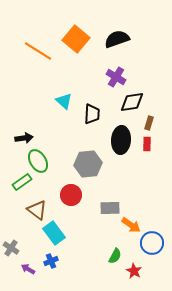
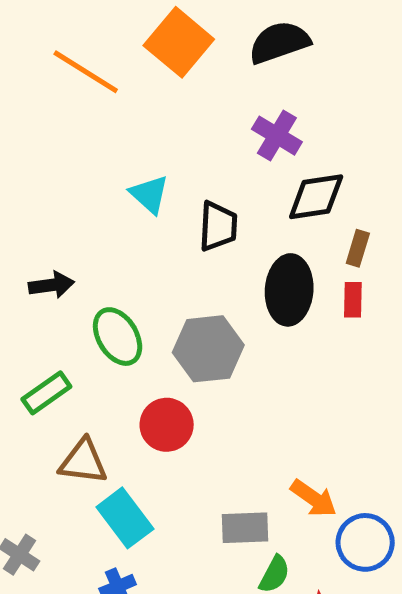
green ellipse: (38, 161) -> (118, 337), moved
gray rectangle: (110, 208) -> (245, 528), moved
brown triangle: (37, 210) -> (83, 462), turned -30

